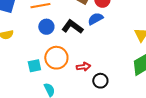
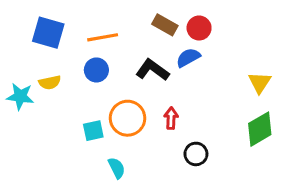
blue circle: (46, 27) -> (96, 70), moved
red arrow: (83, 67) -> (171, 118), moved, turned -80

